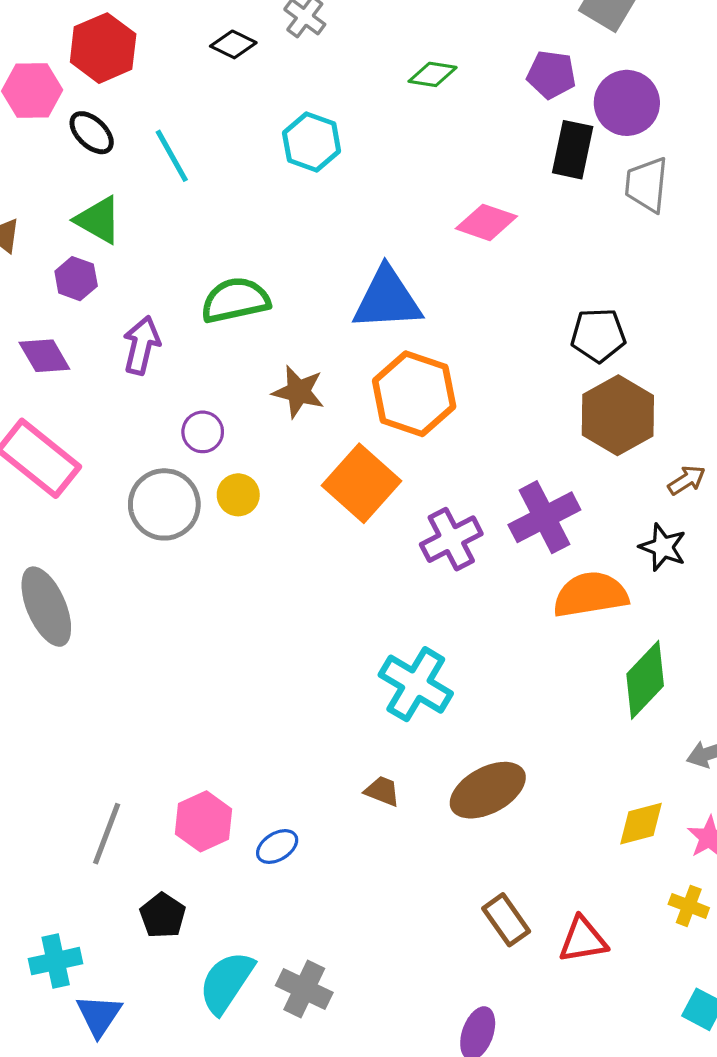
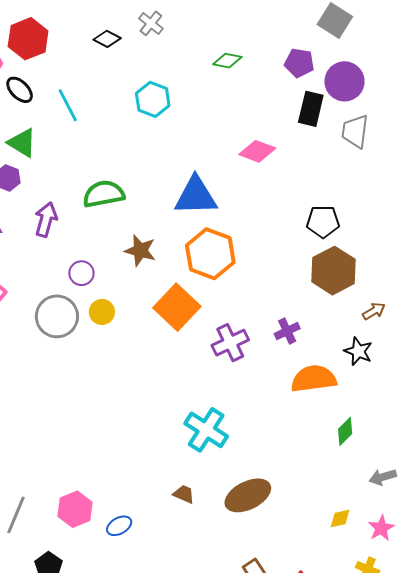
purple cross: (544, 517) -> (287, 331), size x0.6
green diamond: (645, 680) -> (345, 431), size x0.6
yellow diamond: (641, 824) -> (340, 518), size x0.7

